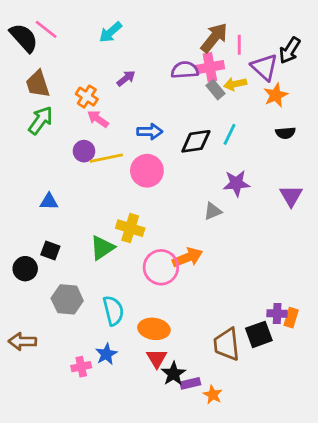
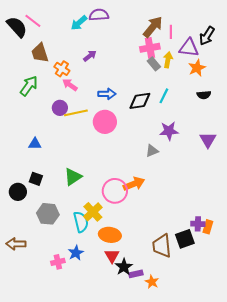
purple triangle: (264, 67) -> (189, 48), turned -35
purple semicircle: (185, 70) -> (99, 15), moved
brown trapezoid: (38, 84) -> (40, 53), moved
yellow arrow: (235, 84) -> (168, 60), turned 112
yellow cross: (130, 228) -> (93, 212), moved, turned 30

